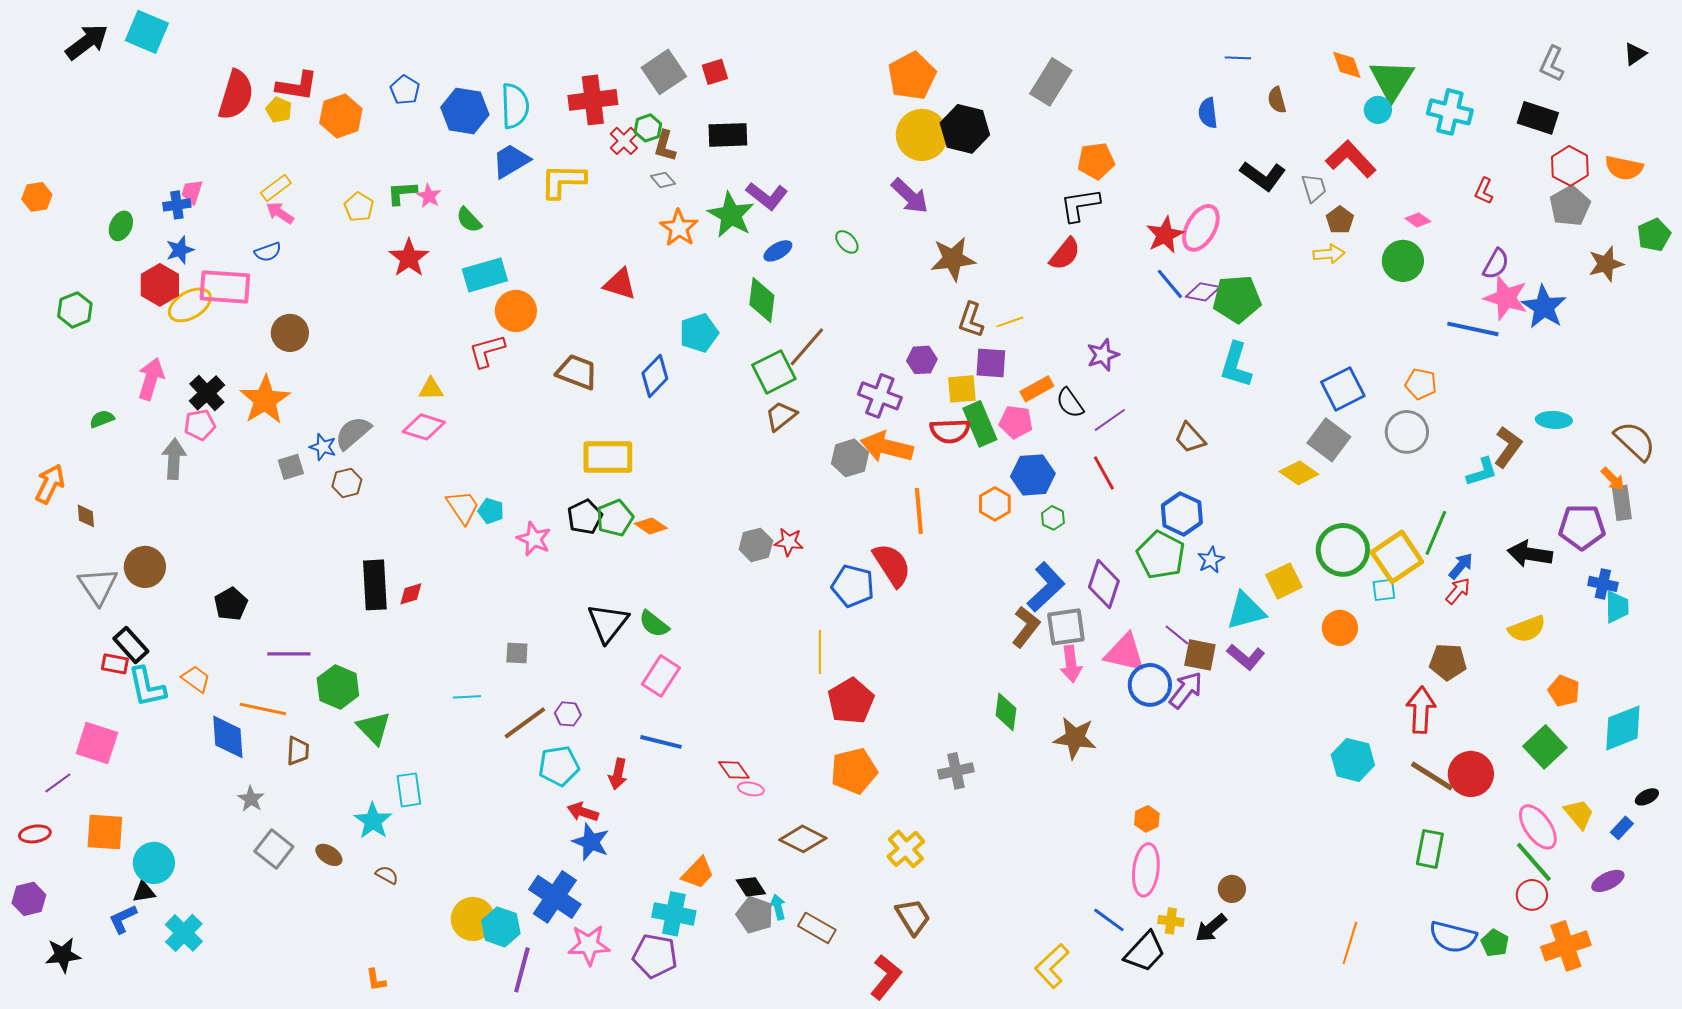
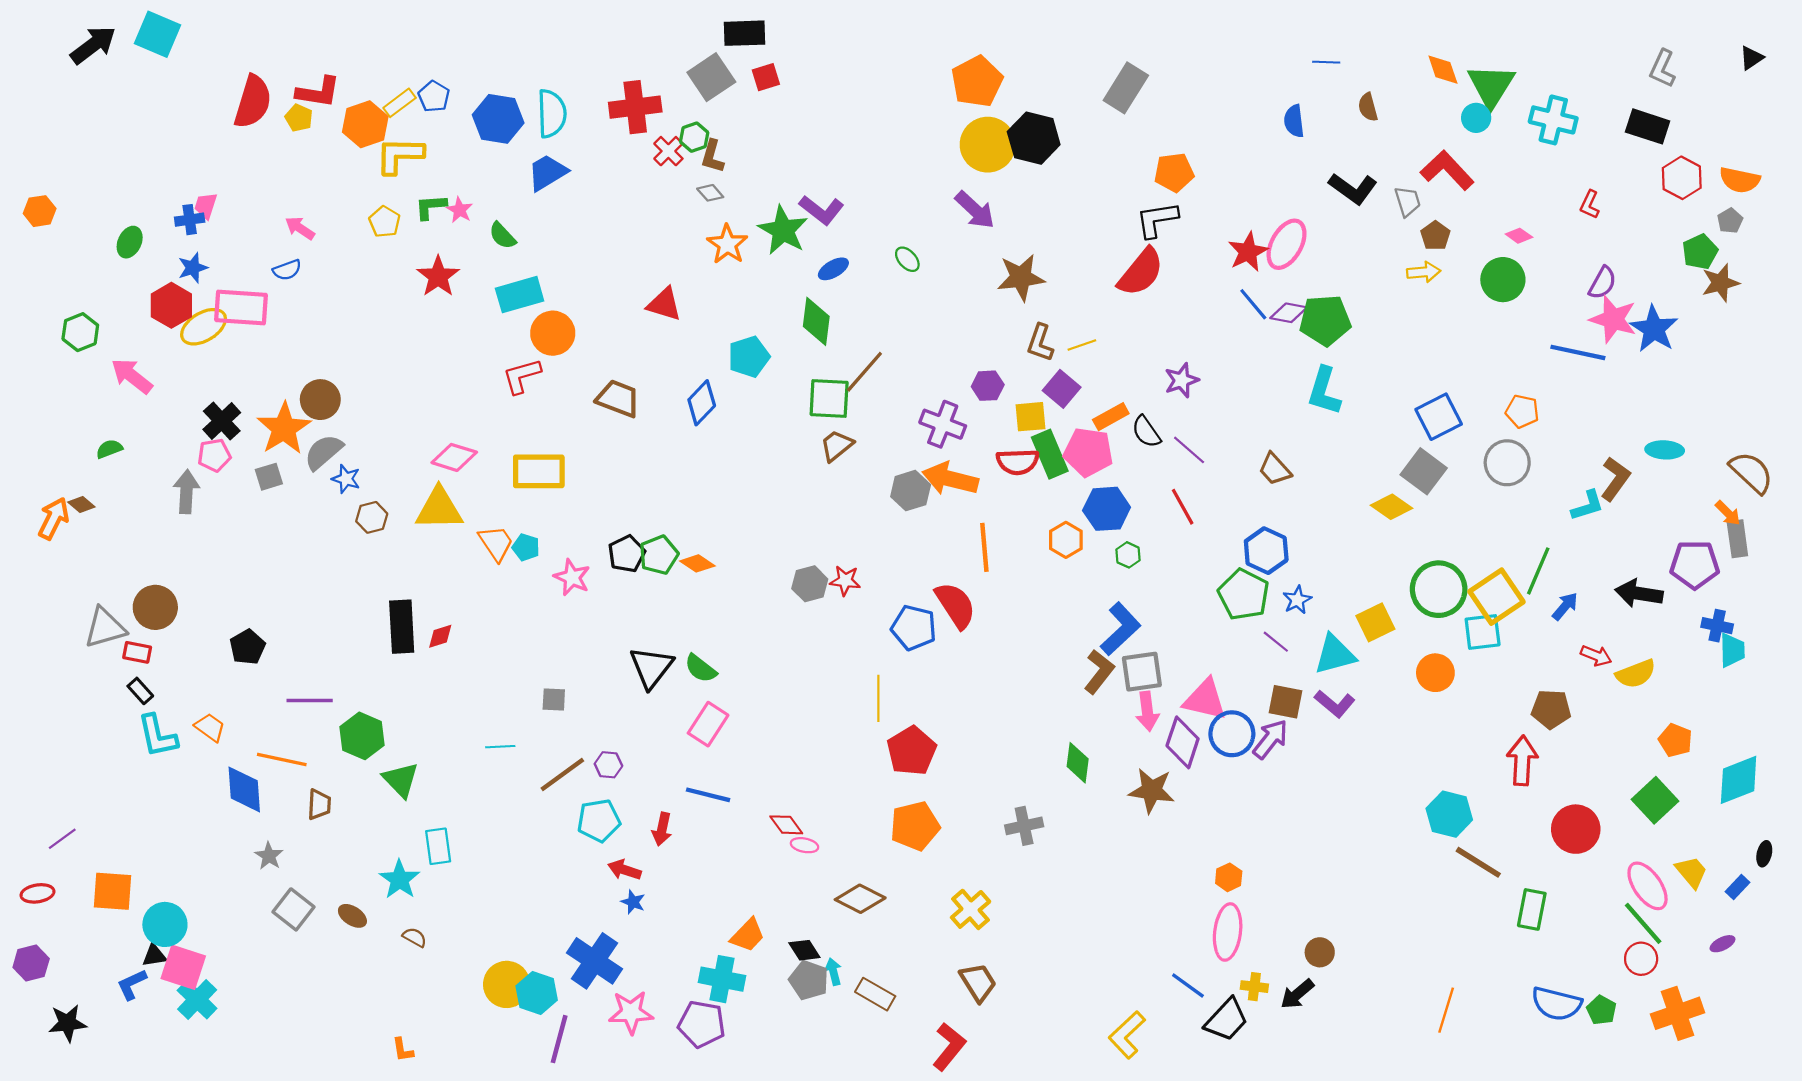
black rectangle: (728, 135) -> (744, 33), moved
yellow L-shape: (563, 181) -> (400, 155), moved
yellow rectangle: (276, 188) -> (400, 103), moved
gray pentagon: (1570, 206) -> (1730, 221), moved, size x0.6
green pentagon: (1654, 235) -> (1700, 252), moved
red semicircle: (1065, 254) -> (1141, 272), size x1.4
brown circle: (290, 333) -> (320, 400), moved
purple square: (991, 363) -> (1062, 389), turned 36
green square: (774, 372) -> (829, 398), turned 30
pink arrow: (151, 379) -> (132, 376), moved, turned -69
yellow triangle: (431, 389) -> (439, 509), moved, size x1.8
purple line: (1110, 420) -> (1189, 450), turned 76
pink pentagon: (1016, 422) -> (1088, 452), size x1.4
gray semicircle: (353, 433) -> (324, 452), moved
yellow rectangle: (608, 457) -> (539, 471), moved
gray square: (291, 467) -> (269, 477), moved
brown diamond: (86, 516) -> (81, 505), moved, turned -45
purple diamond: (1104, 584) -> (1183, 742), moved
gray triangle: (98, 586) -> (105, 628), turned 48
cyan square: (1384, 590) -> (1483, 632), size x1.5
red arrow: (1458, 591) -> (1596, 656), moved, turned 72
purple line: (1177, 635) -> (1276, 642), moved
black rectangle: (131, 645) -> (140, 691), size x0.7
red rectangle: (115, 664) -> (137, 652), moved
pink square: (97, 743) -> (183, 967), moved
brown line: (1432, 776) -> (1478, 862), moved
black ellipse: (1647, 797) -> (1764, 854), turned -50
blue star: (591, 842) -> (633, 902), size x0.6
purple ellipse: (1608, 881) -> (1722, 944), size x0.7

